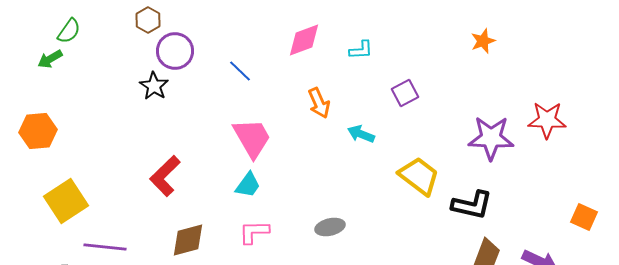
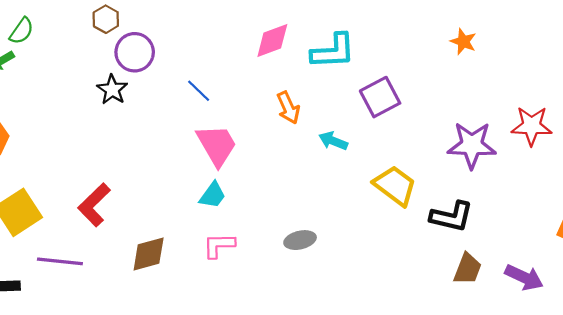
orange star: (483, 41) -> (463, 42), turned -30
cyan L-shape: (361, 50) -> (333, 51), size x1.8
blue line: (240, 71) -> (199, 91), moved
purple square: (405, 93) -> (380, 97), size x1.4
red L-shape: (165, 176) -> (94, 205), moved

